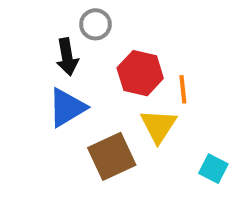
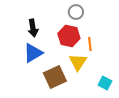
gray circle: (95, 24) -> (76, 12), moved

